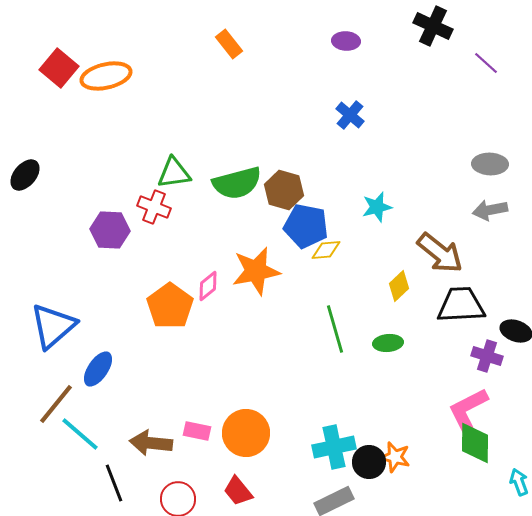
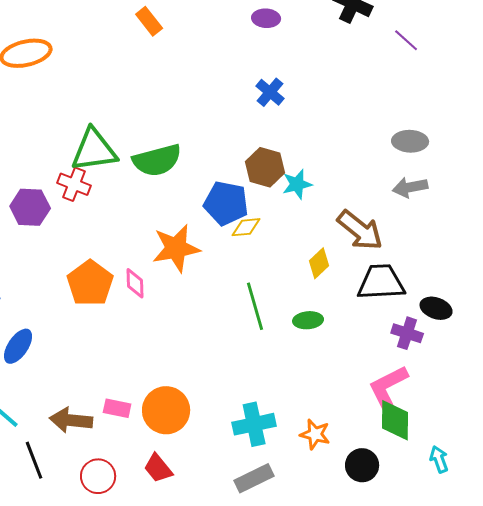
green triangle: (174, 173) -> (94, 150), size x1.4
brown hexagon: (284, 190) -> (265, 167), moved
pink diamond: (208, 286) -> (135, 283), moved, turned -52
black circle: (369, 462) -> (362, 465), moved

